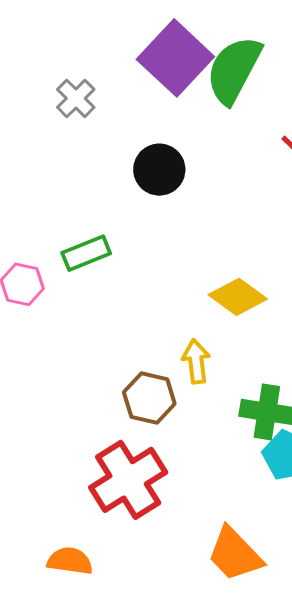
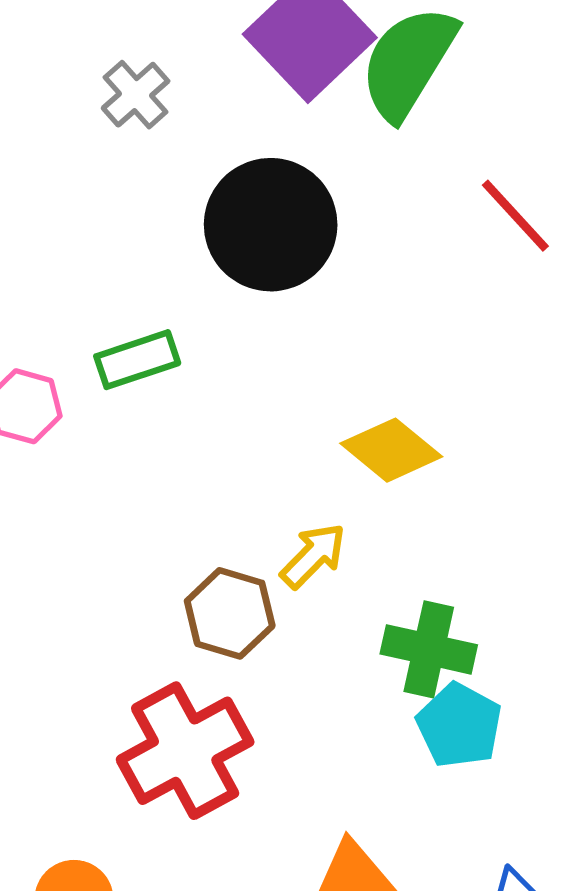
black circle: (159, 170) -> (271, 225), size x1.5
yellow arrow: (196, 361) -> (313, 556), turned 48

